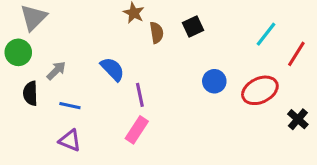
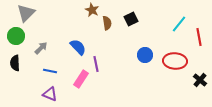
red line: (296, 54) -> (199, 37), turned -42
red ellipse: (260, 90) -> (175, 61), turned 30
black semicircle: (30, 93) -> (15, 63), moved
pink rectangle: (137, 130) -> (81, 79), moved

